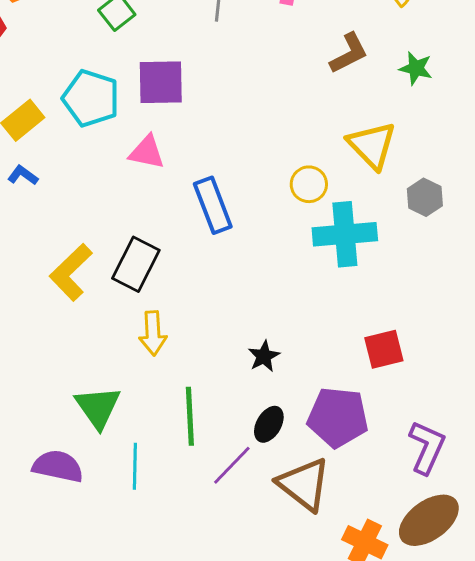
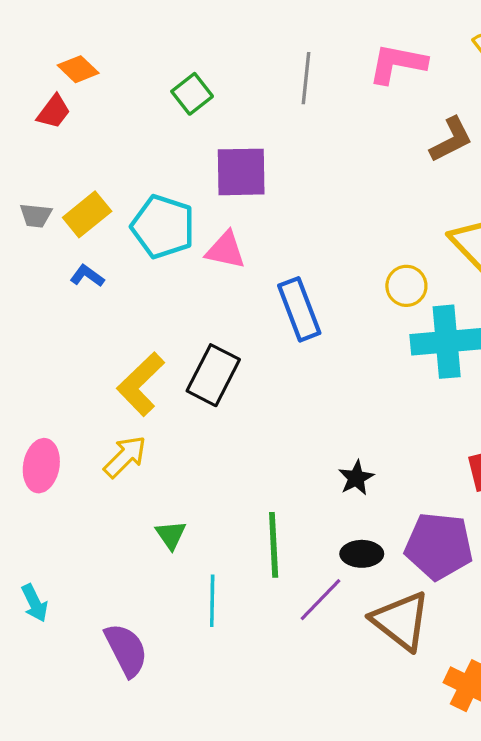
cyan pentagon: (91, 98) -> (163, 227), moved
yellow arrow: (153, 333) -> (125, 457), moved, turned -132
green triangle: (98, 407) -> (171, 535), size x0.6
black ellipse: (269, 424) -> (362, 554), turned 60
purple semicircle: (58, 466) -> (126, 650), moved, turned 51

